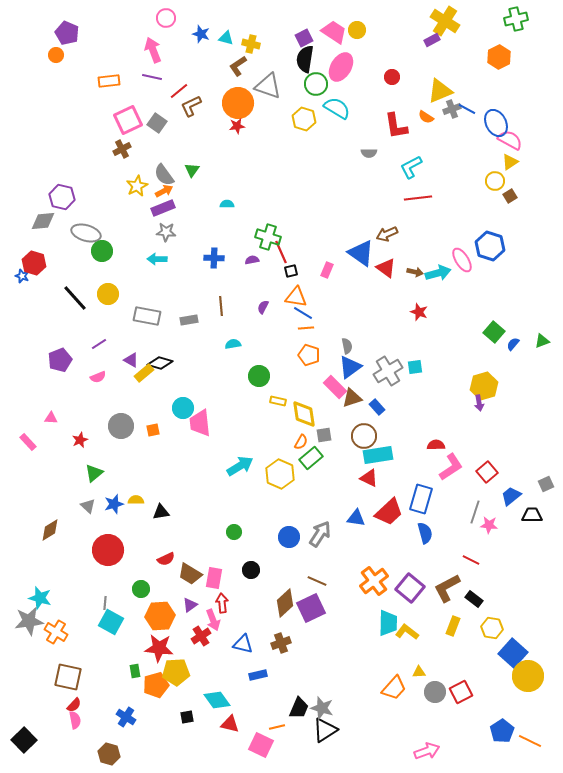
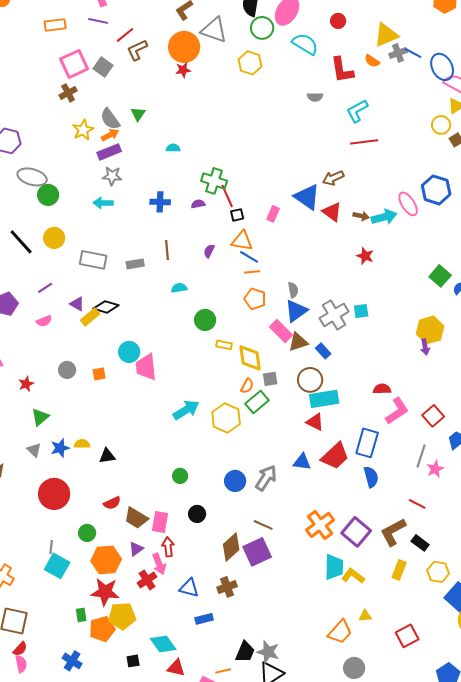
cyan semicircle: (337, 108) -> (305, 44), moved
gray circle: (121, 426) -> (67, 370), size x0.7
pink star: (489, 525) -> (435, 469), turned -30
gray circle: (435, 692) -> (354, 668), moved

